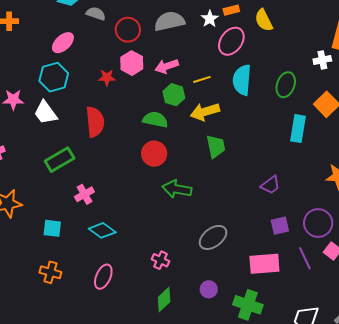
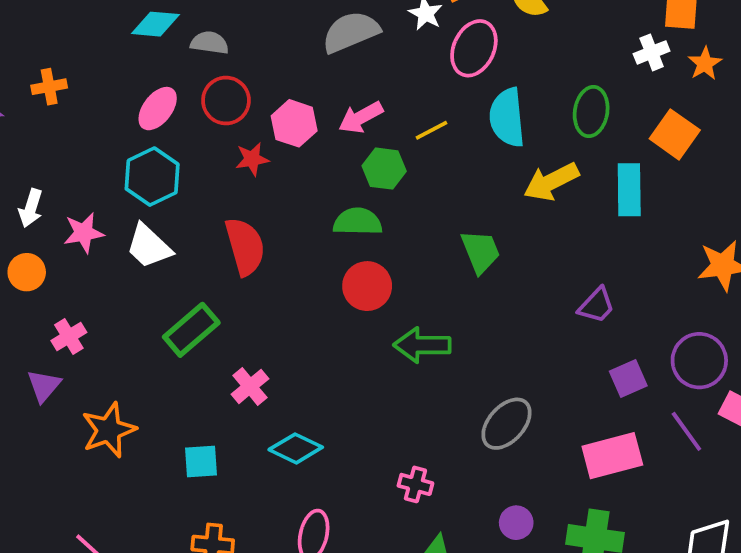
red circle: (128, 30) -> (226, 101), moved
yellow arrow: (205, 112) -> (551, 182), moved

